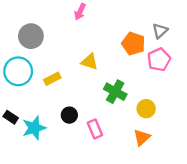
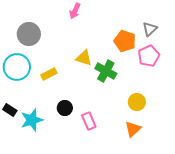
green cross: (115, 92) -> (106, 71), moved

